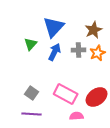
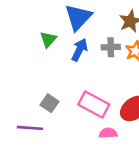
purple line: (32, 114) -> (30, 128), moved

